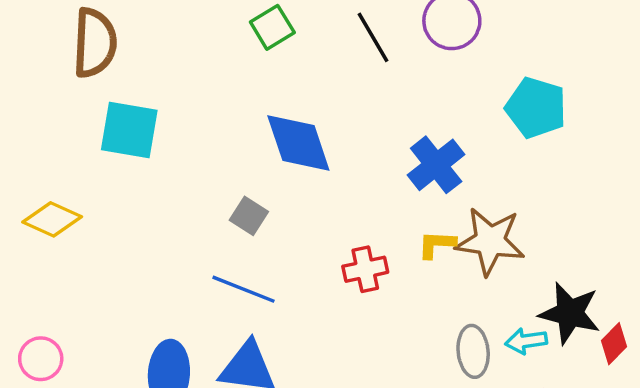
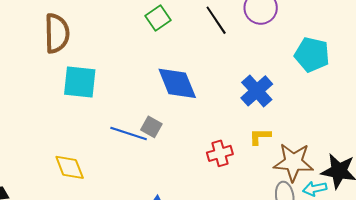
yellow diamond: (52, 219) -> (70, 167), moved, turned 48
brown star: (490, 241) -> (293, 162), moved
blue line: (243, 289) -> (129, 134), moved

